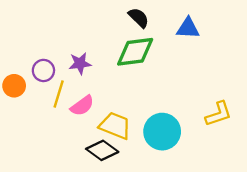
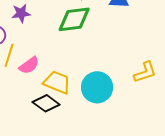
purple star: (80, 63) -> (21, 13), moved

